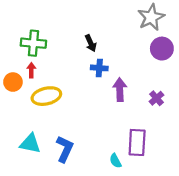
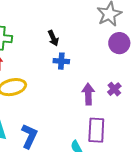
purple arrow: (120, 90) -> (88, 94), moved

